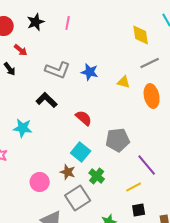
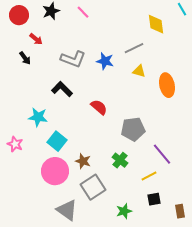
pink line: (68, 23) -> (83, 12), turned -56
gray line: (150, 63) -> (134, 48), moved
cyan square: (81, 152) -> (57, 141), moved
green cross: (97, 176) -> (120, 160), moved
pink circle: (40, 182) -> (55, 171), size x1.4

